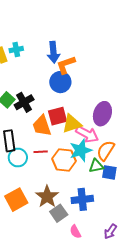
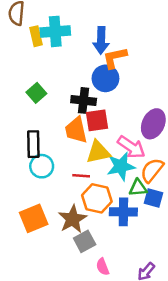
cyan cross: (16, 49) -> (55, 31), size x1.6
black cross: (24, 102) -> (84, 100), moved, turned 30
yellow triangle: (72, 124) -> (98, 152), moved
red line: (41, 152) -> (81, 176), moved
orange hexagon: (64, 160) -> (97, 198), moved
blue cross: (82, 199) -> (123, 212), moved

